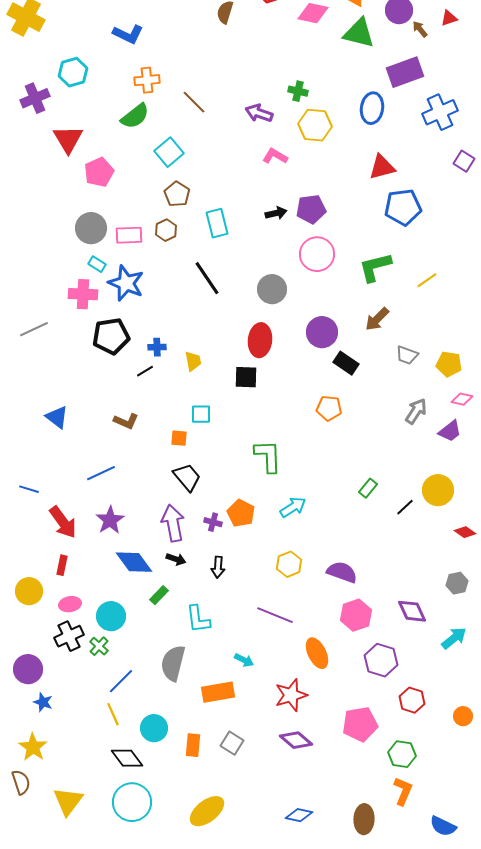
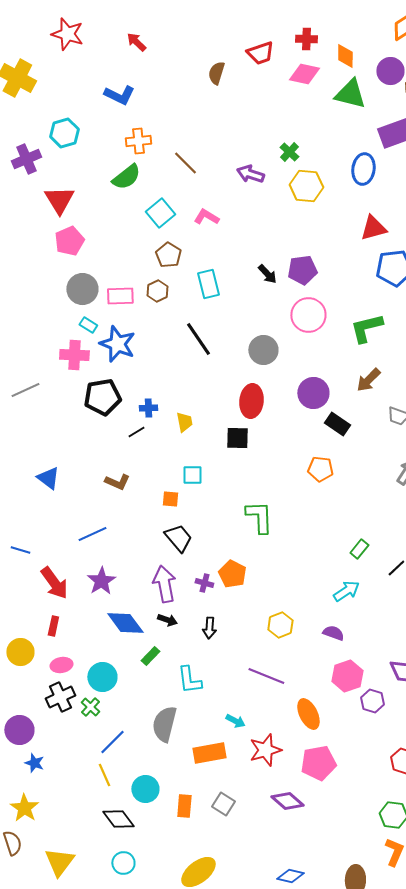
green cross: (298, 91) -> (289, 152), turned 30
pink L-shape: (275, 156) -> (206, 217), moved
pink pentagon: (99, 172) -> (69, 241), moved
black arrow: (276, 213) -> (267, 274), turned 60
cyan arrow: (293, 507) -> (346, 591), moved
purple semicircle: (342, 572) -> (333, 633), size x0.7
purple hexagon: (381, 660) -> (372, 701), moved, size x0.7
red star: (291, 695) -> (265, 750), moved
pink pentagon: (360, 724) -> (318, 763), moved
cyan circle: (132, 802) -> (123, 863), size x0.6

